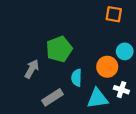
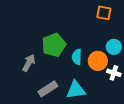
cyan semicircle: (77, 78) -> (77, 57), moved
white cross: (121, 90) -> (114, 73), moved
cyan triangle: (97, 98) -> (76, 90), moved

